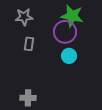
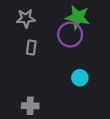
cyan circle: (69, 56) -> (80, 78), moved

